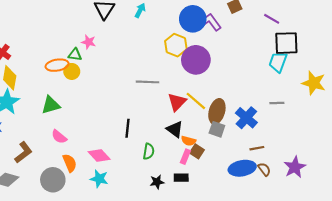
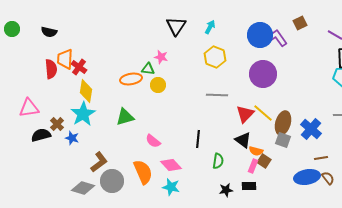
yellow hexagon: (176, 45) -> (215, 57), moved
yellow circle: (72, 71) -> (158, 85), moved
pink semicircle: (59, 137) -> (153, 141), moved
orange semicircle: (70, 163) -> (143, 172), size x1.4
gray circle: (53, 180) -> (112, 181), moved

